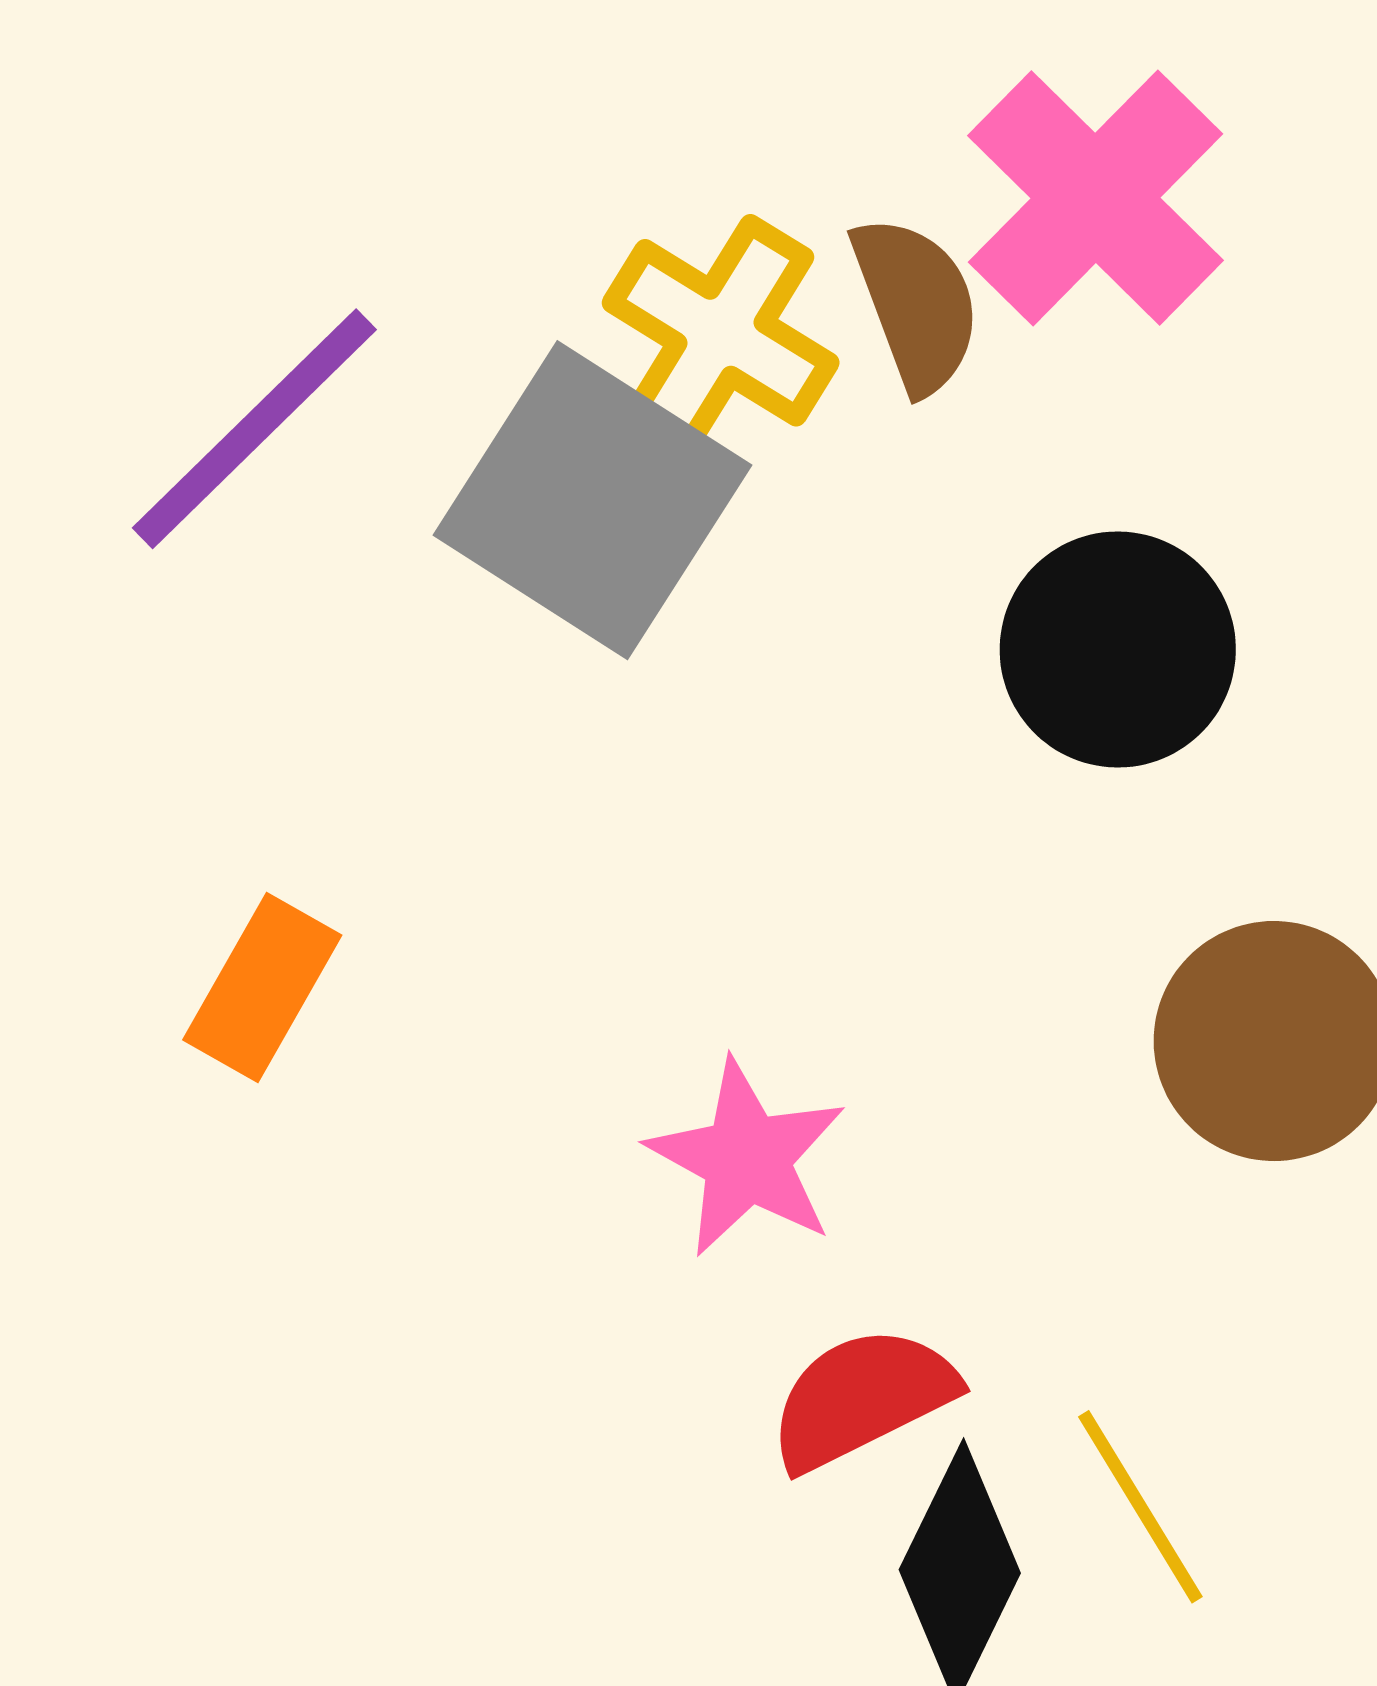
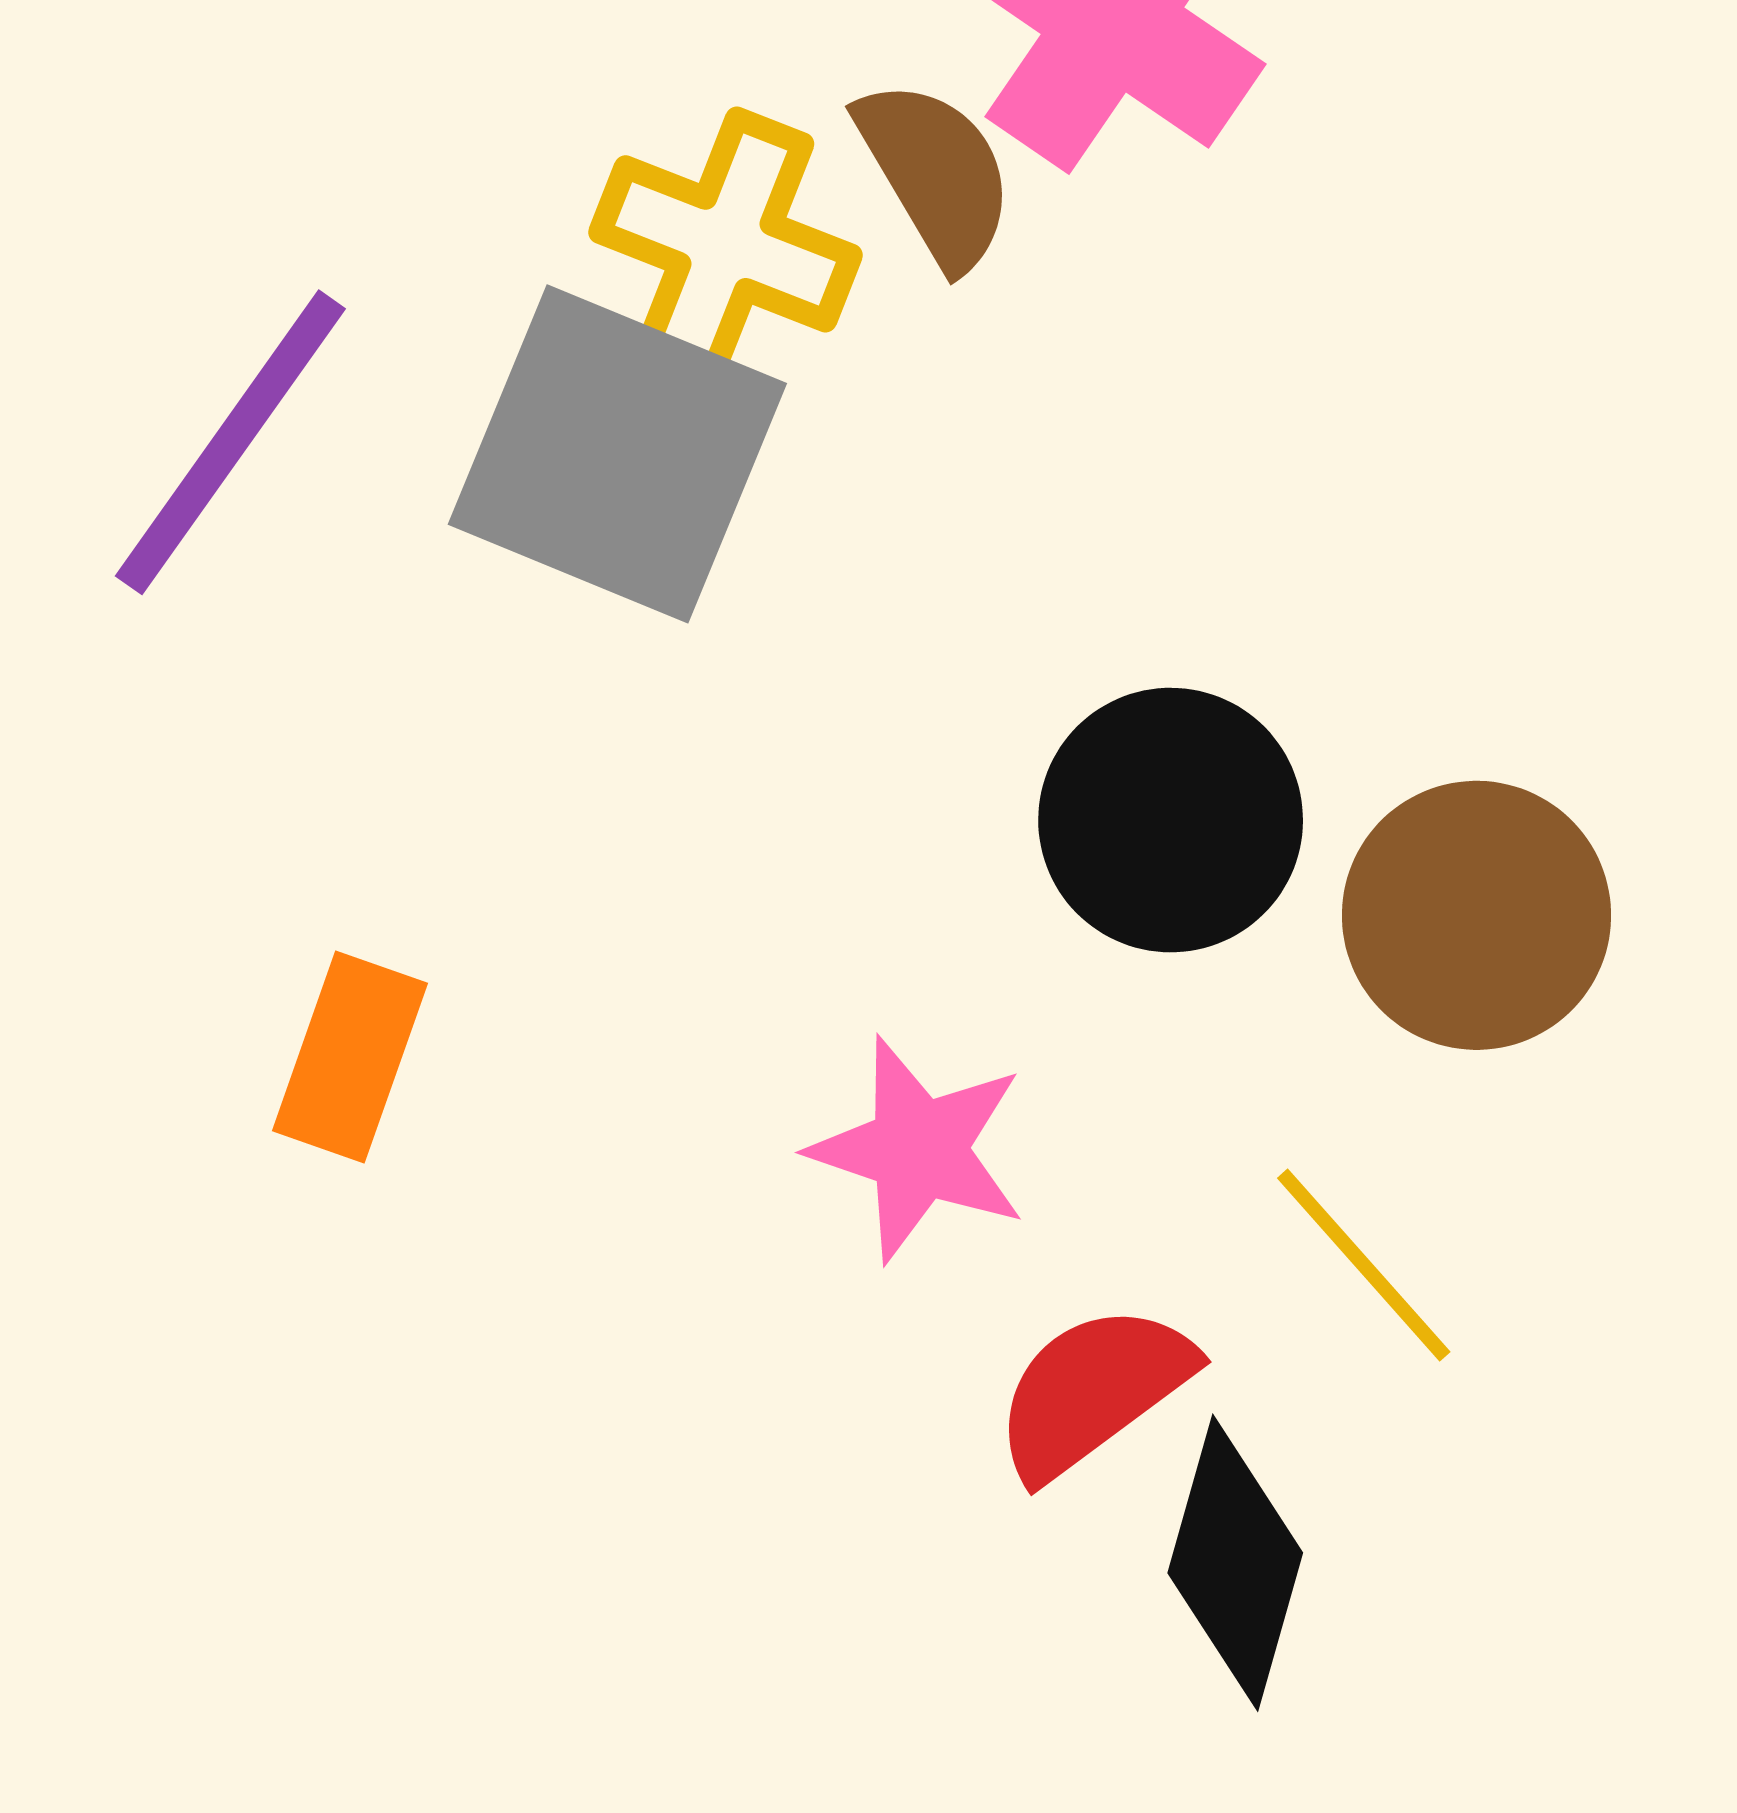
black circle: (1118, 650) -> (1171, 820), moved
yellow line: (1140, 1507) -> (1364, 1265), moved

